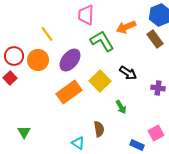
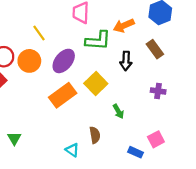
brown rectangle: (155, 39) -> (155, 49), moved
green L-shape: (102, 41) -> (98, 41), turned 125
black arrow: (128, 73) -> (126, 61), moved, turned 60

